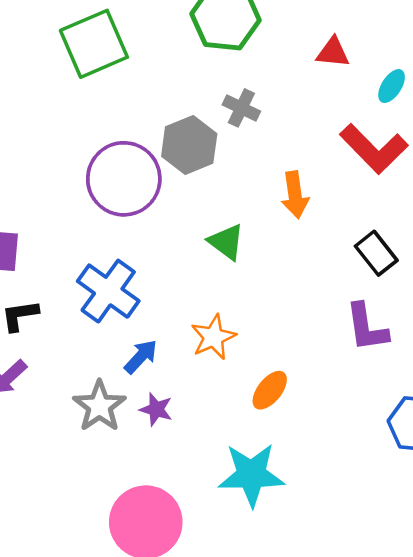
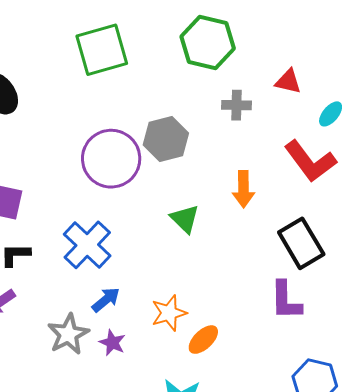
gray cross: (241, 108) -> (236, 105), moved, turned -32
black rectangle: (376, 253) -> (301, 243), size x1.4
orange star: (213, 337) -> (169, 313), moved

